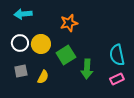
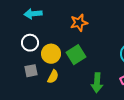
yellow circle: (41, 44) -> (51, 54), moved
green arrow: (87, 69) -> (97, 83), moved

